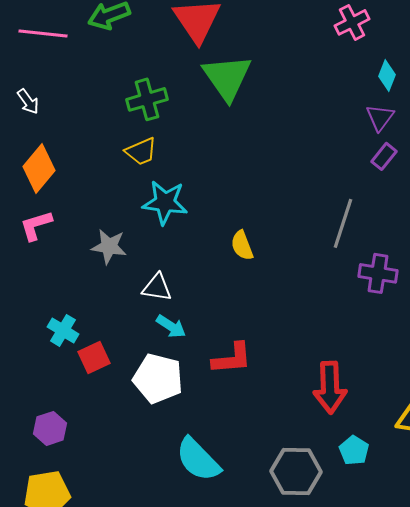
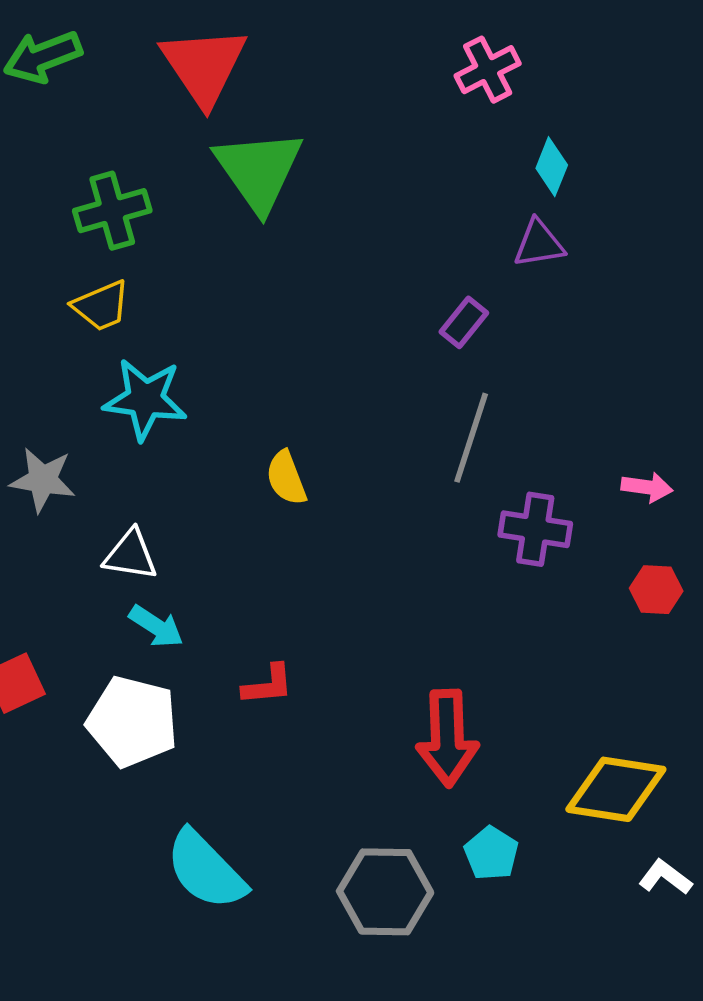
purple triangle: (380, 117) -> (539, 244), turned 44
purple rectangle: (384, 156) -> (464, 322), moved
red L-shape: (232, 358) -> (268, 685), size x0.7

